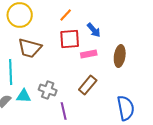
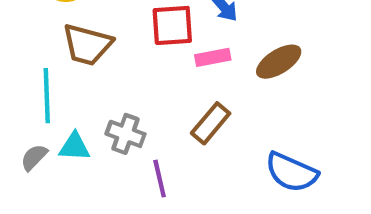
brown ellipse: (120, 56) -> (279, 62), turned 50
blue semicircle: (126, 108) -> (291, 172), turned 125

